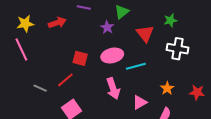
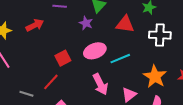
red triangle: (145, 34) -> (125, 24), turned -36
red square: (80, 58) -> (63, 58), turned -35
orange star: (167, 88) -> (155, 77), size x1.6

